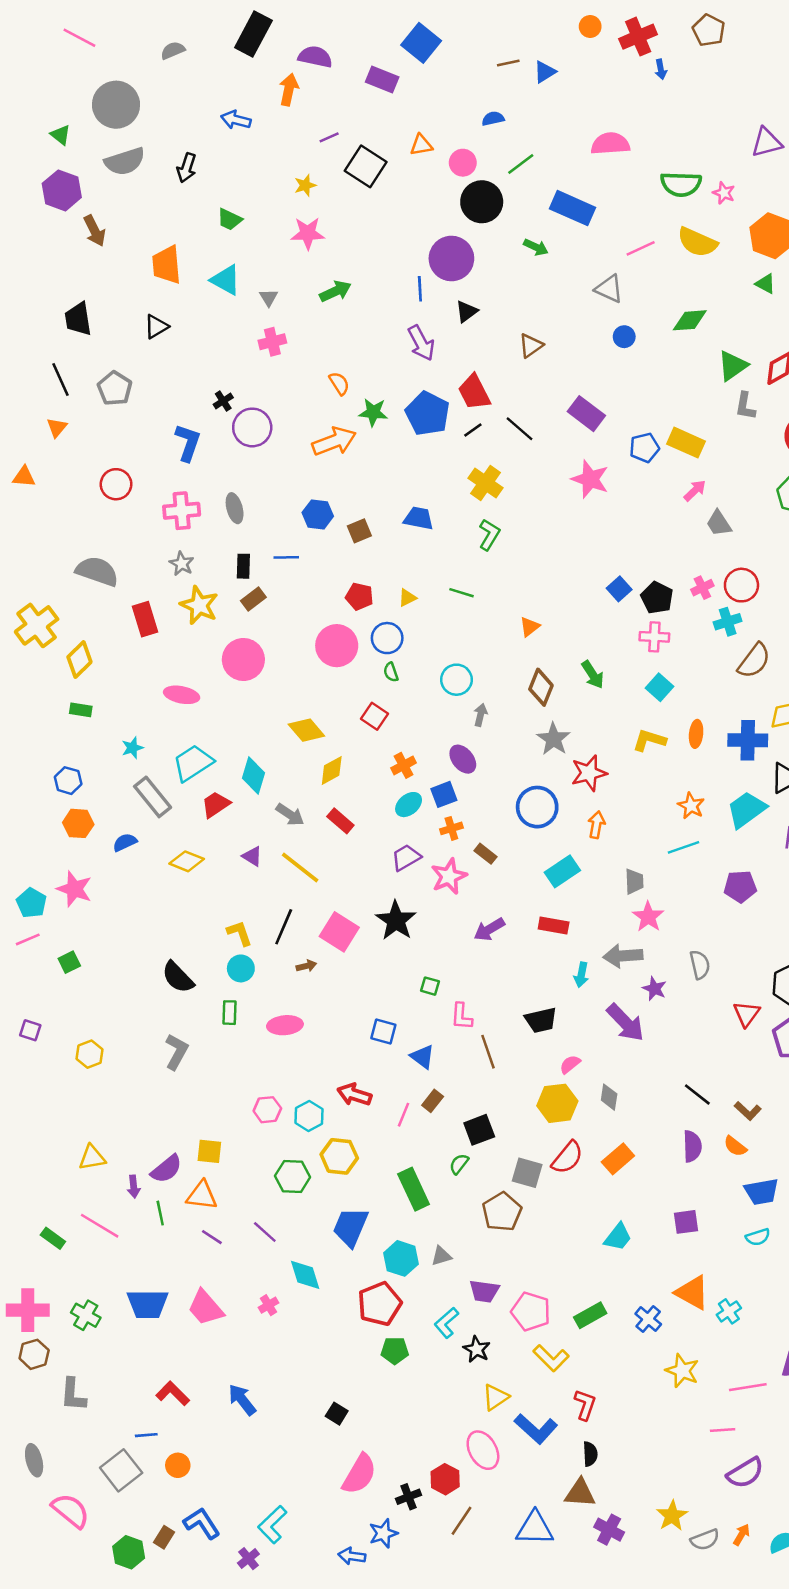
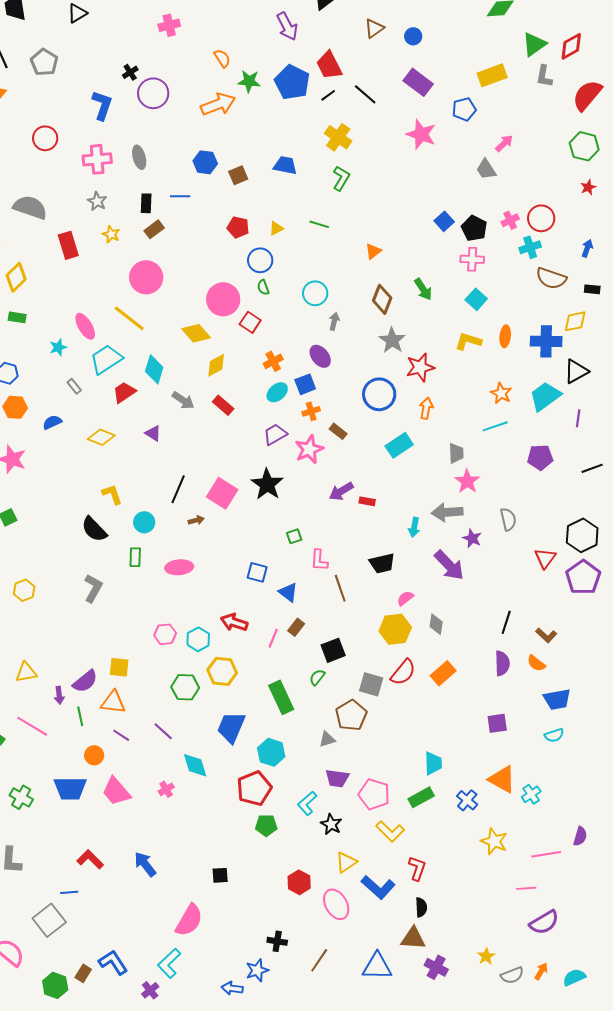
blue circle: (624, 337) -> (413, 36), moved
yellow rectangle: (686, 443) -> (492, 75), moved, turned -44
gray trapezoid: (719, 523) -> (486, 169), moved
yellow star: (199, 605) -> (111, 234), size x0.6
pink circle: (337, 646) -> (223, 299), moved
brown semicircle: (754, 661) -> (551, 278), turned 72
pink ellipse: (182, 695) -> (85, 326), moved, turned 48
gray rectangle: (153, 797) -> (74, 386), size x0.5
yellow line: (300, 868) -> (129, 318), moved
red rectangle: (554, 926) -> (367, 501), moved, size x0.7
yellow L-shape: (240, 933) -> (112, 494), moved
green square: (430, 986) -> (294, 536), turned -35
black line: (697, 1095) -> (506, 622), turned 70
cyan trapezoid: (618, 1237) -> (433, 763), moved, turned -40
gray triangle: (441, 1256) -> (327, 739), moved
black square: (337, 1414) -> (220, 875), turned -36
orange circle: (178, 1465) -> (94, 755), moved
pink semicircle: (359, 1474) -> (189, 920), moved
red hexagon: (445, 1479) -> (299, 882), moved
black cross: (409, 1497) -> (277, 941), turned 30
yellow star: (672, 1516) -> (486, 956), size x0.7

